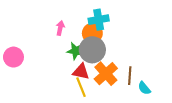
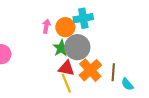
orange circle: (92, 33) -> (65, 27), moved
green star: (76, 51) -> (61, 48), turned 30

